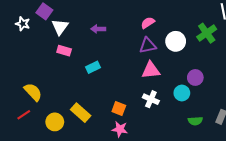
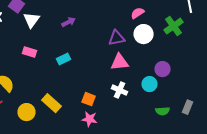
pink semicircle: (148, 23) -> (138, 13), moved
purple arrow: (98, 29) -> (69, 22), turned 152
pink rectangle: (64, 51) -> (30, 52), moved

